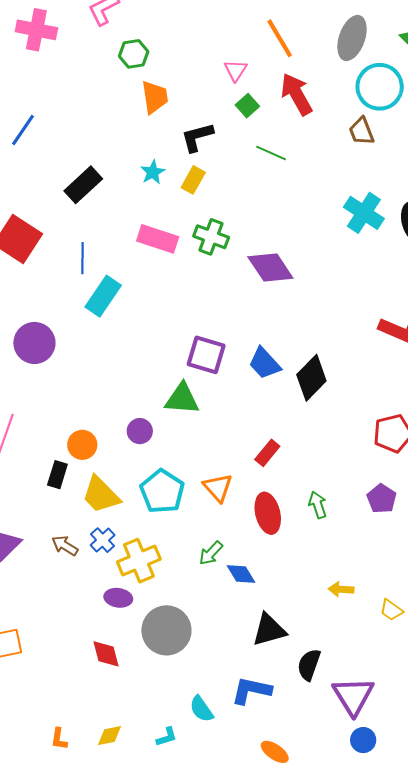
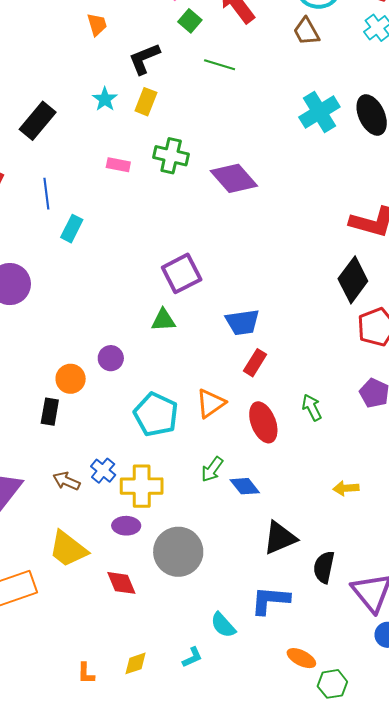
orange trapezoid: (155, 97) -> (97, 24), size x0.7
cyan cross: (364, 213) -> (319, 112), turned 33
pink rectangle: (158, 239) -> (118, 165), size x0.6
cyan rectangle: (103, 296) -> (72, 229), size x0.7
purple square: (206, 355) -> (182, 273), turned -36
blue trapezoid: (265, 363) -> (242, 322), moved, turned -48
black diamond: (311, 378) -> (353, 280), moved
green triangle: (182, 399) -> (163, 320), size x0.7
purple circle: (140, 431) -> (111, 358), moved
orange triangle: (218, 488) -> (211, 403), turned 44
yellow trapezoid: (101, 495) -> (68, 549), moved
yellow cross: (139, 561) -> (142, 486), turned 30

